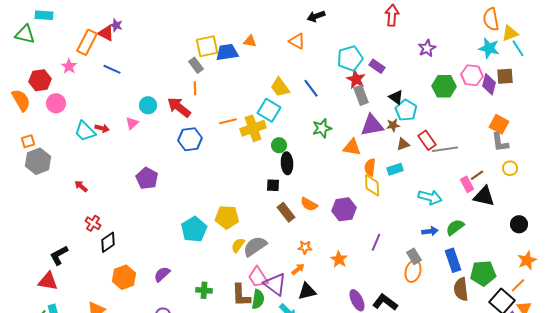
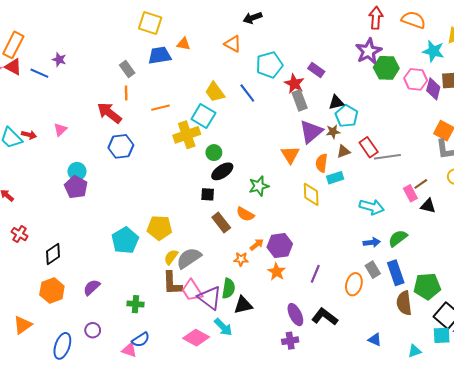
red arrow: (392, 15) -> (376, 18), moved
orange semicircle: (491, 19) -> (413, 20), moved, turned 120
purple star: (116, 25) -> (59, 60), moved
red triangle: (106, 33) -> (13, 67), moved
yellow square: (207, 46) -> (150, 23), moved, turned 30
purple star: (427, 48) -> (369, 51), size x1.4
cyan pentagon: (350, 58) -> (269, 65), moved
green hexagon: (444, 86) -> (386, 68), moved
black triangle: (396, 97) -> (336, 102), turned -49
cyan circle: (148, 105) -> (77, 171), moved
orange line: (228, 121) -> (161, 108), moved
purple triangle: (372, 125) -> (311, 132), turned -30
green star: (322, 128) -> (259, 186), moved
orange triangle: (352, 147) -> (290, 155), turned 48
black ellipse: (287, 163) -> (222, 171), turned 60
orange semicircle: (370, 167) -> (322, 163), moved
black triangle: (484, 196) -> (428, 206), size x0.7
purple hexagon: (344, 209) -> (280, 246), moved
black diamond: (108, 242) -> (53, 254), moved
purple line: (376, 242) -> (315, 274), moved
gray rectangle: (414, 256) -> (373, 270), moved
orange arrow: (298, 269) -> (257, 245), moved
brown L-shape: (241, 295) -> (172, 283), moved
green semicircle: (258, 299) -> (229, 288), moved

